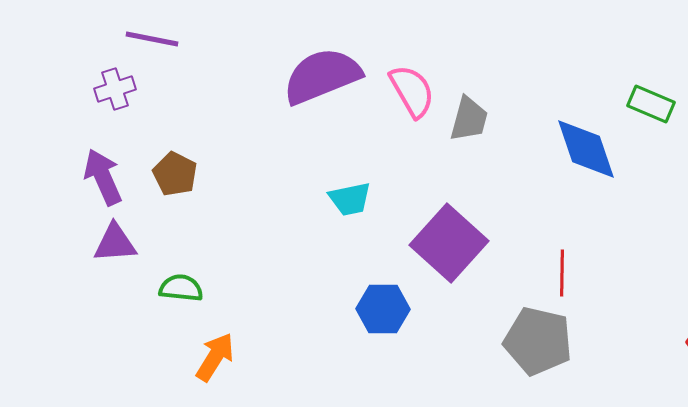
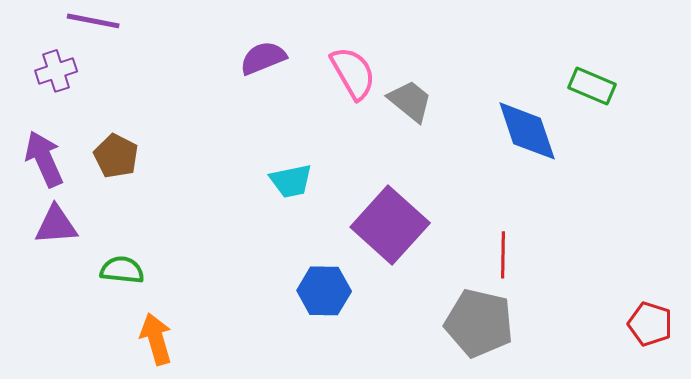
purple semicircle: (322, 76) -> (263, 58), size x0.6
gray trapezoid: (469, 119) -> (410, 101), turned -66
orange arrow: (215, 357) -> (156, 339), turned -48

